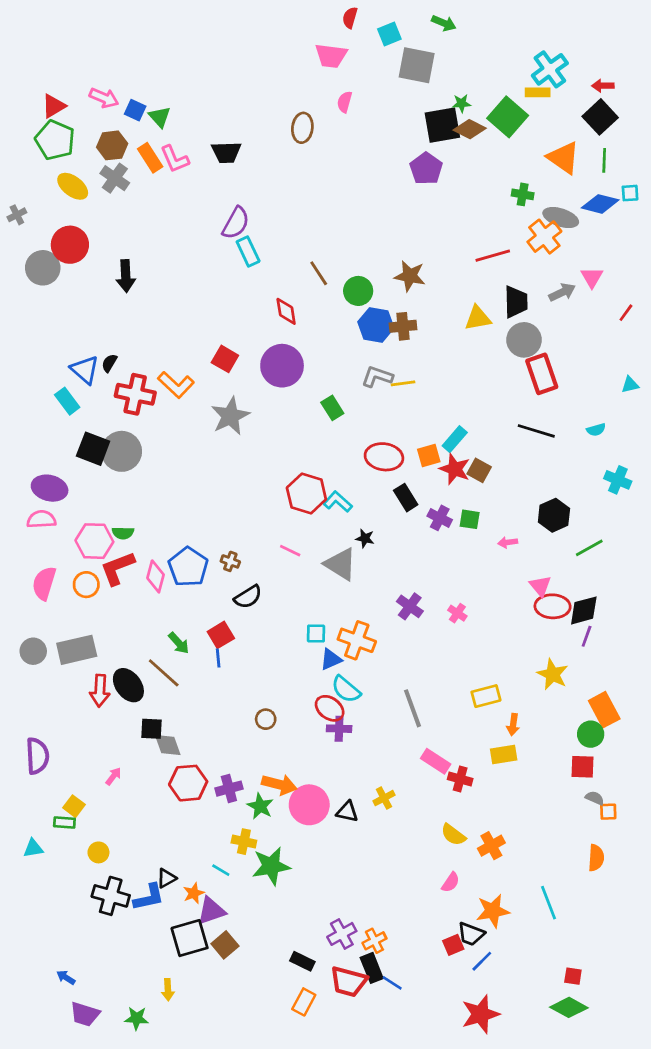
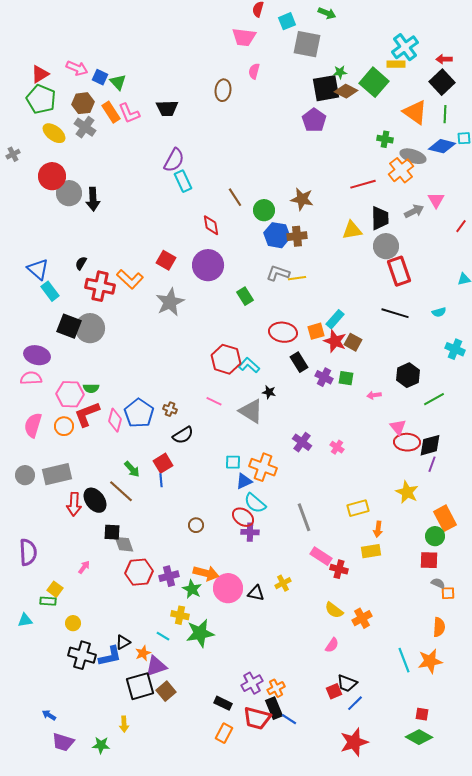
gray circle: (43, 268) -> (69, 193), moved
blue triangle: (85, 370) -> (38, 269), moved
orange star: (493, 911) -> (430, 661), moved

